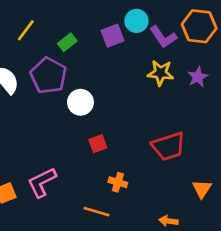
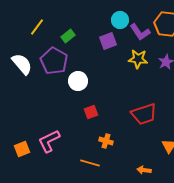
purple square: (112, 36) -> (108, 41), moved

